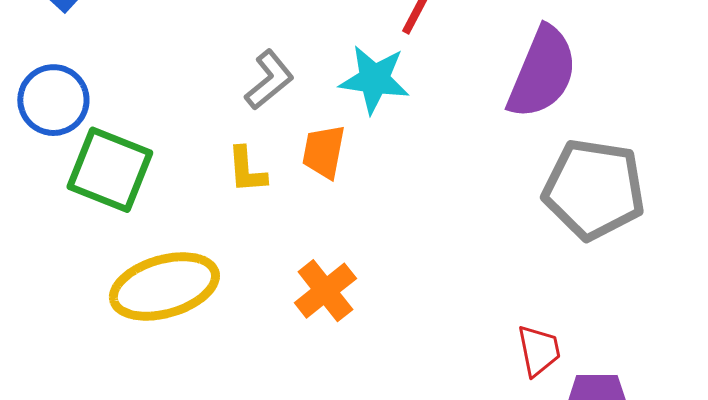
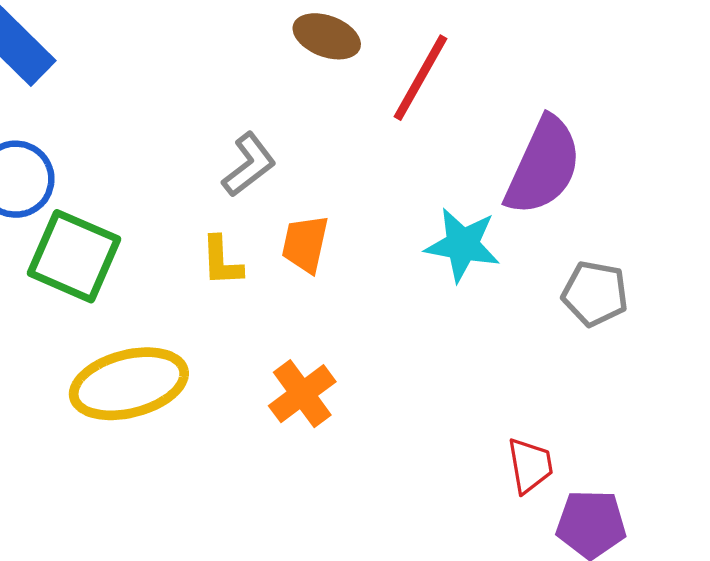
cyan star: (374, 79) -> (463, 245), moved
gray pentagon: (594, 189) -> (595, 294), size x0.6

